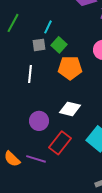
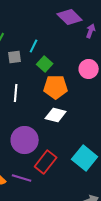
gray square: (39, 45) -> (15, 57), moved
white diamond: (70, 109) -> (56, 115), moved
purple circle: (39, 121) -> (25, 140), size x1.4

